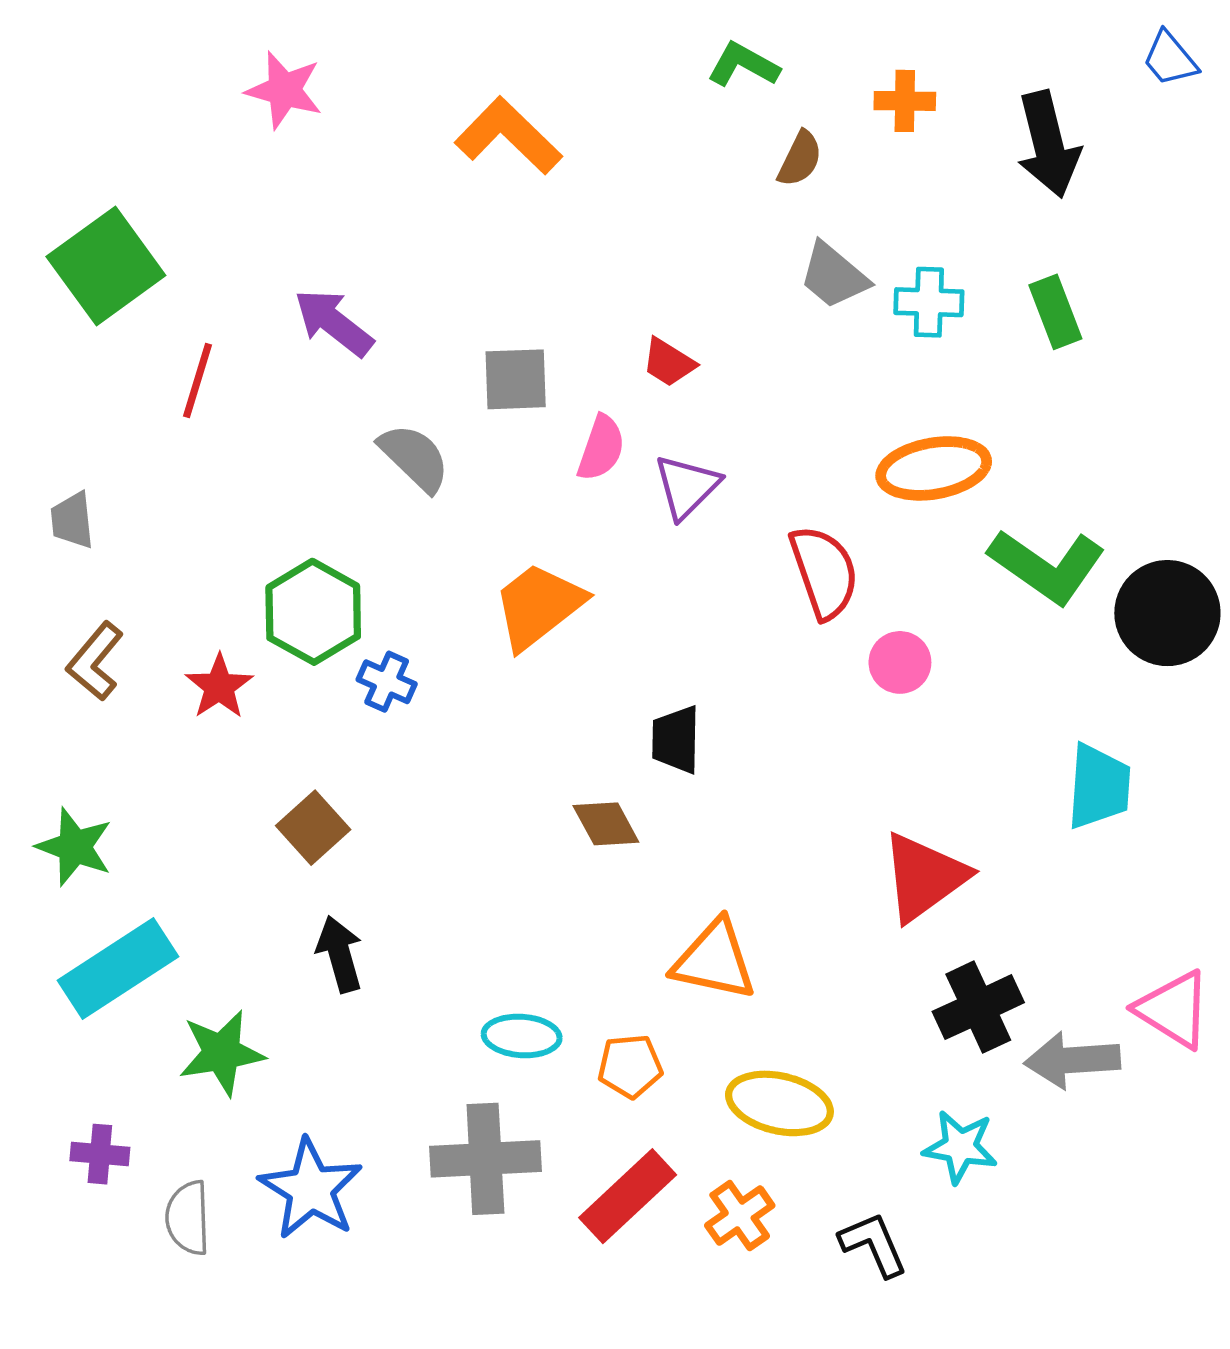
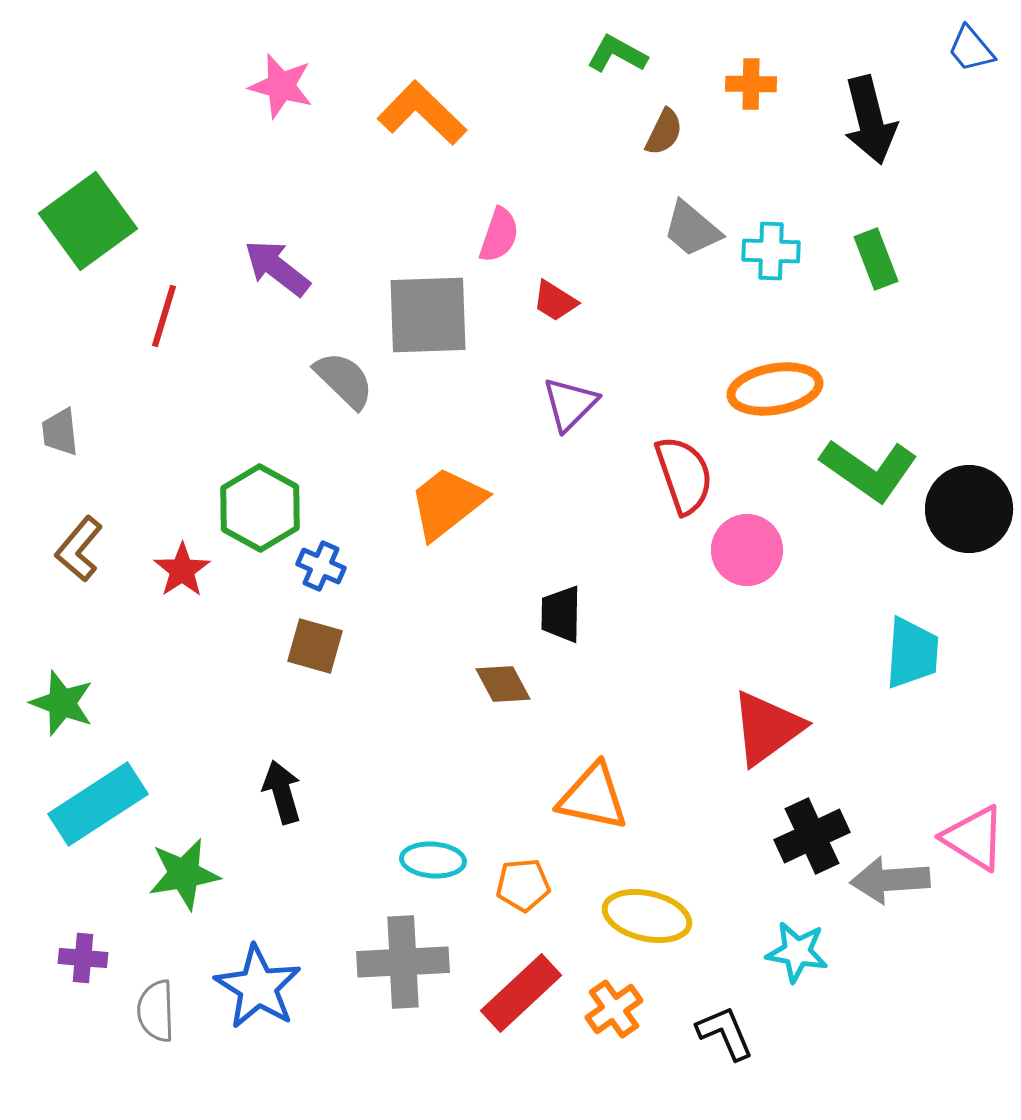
pink star: (284, 90) -> (281, 86), moved
gray square: (516, 379) -> (428, 315), size x1.5
pink semicircle: (601, 448) -> (499, 235), moved
pink circle: (900, 662) -> (747, 550), size x1.4
brown square: (313, 828) -> (315, 646), moved, turned -32

